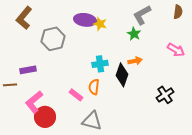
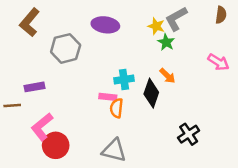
yellow star: (100, 24) -> (156, 26), moved
orange arrow: (135, 61) -> (167, 76), turned 56
pink rectangle: (76, 95) -> (108, 97), moved, turned -32
black cross: (165, 95) -> (189, 134), moved

